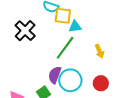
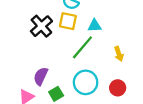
yellow square: (63, 16) -> (68, 21), moved
purple semicircle: (55, 75) -> (41, 76), moved

